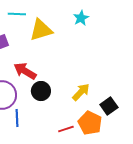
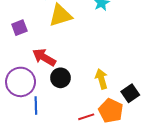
yellow arrow: (81, 92) -> (102, 79), turned -60

